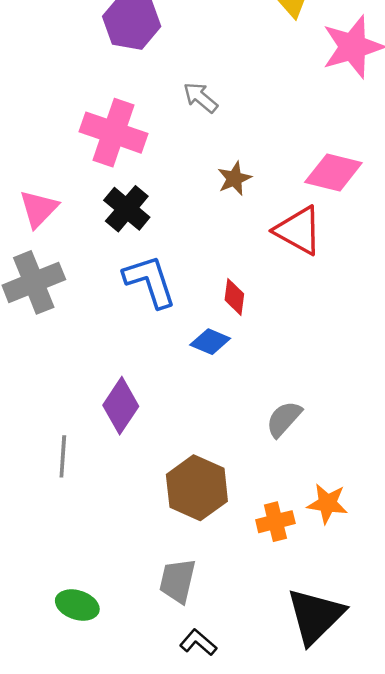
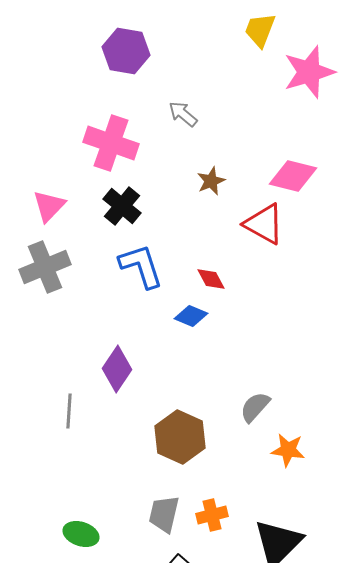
red diamond: (234, 297) -> (211, 279), turned -36
gray semicircle: (284, 419) -> (255, 407), moved
orange cross: (275, 522) -> (212, 515), moved

